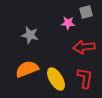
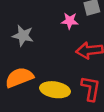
yellow ellipse: (56, 79) -> (55, 90), turned -50

